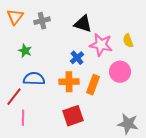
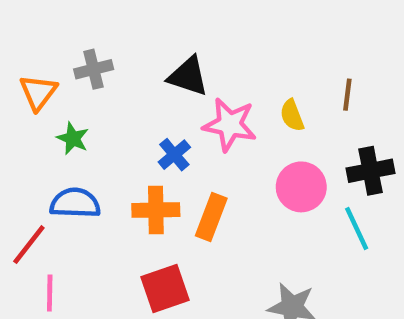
orange triangle: (15, 17) -> (38, 92), moved
green star: (25, 51) -> (73, 138), moved
pink circle: (120, 72) -> (301, 187), moved

